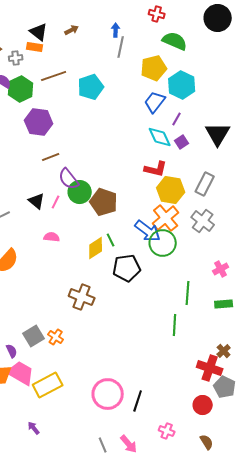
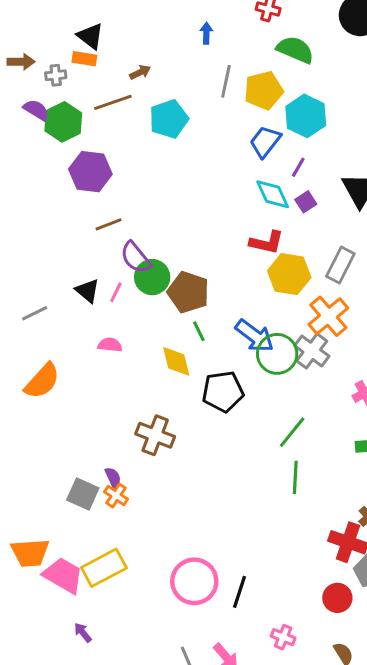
brown arrow: (72, 30) -> (140, 72), moved
gray line: (121, 47) -> (226, 81), moved
orange cross: (166, 218) -> (328, 316), moved
gray cross: (203, 221) -> (312, 351), moved
green line: (111, 240) -> (199, 331), moved
yellow diamond: (96, 248) -> (176, 361), turned -70
green line: (188, 293) -> (292, 432), moved, turned 35
gray square: (34, 336) -> (83, 494), turned -35
purple semicircle: (12, 351) -> (113, 477), moved
pink trapezoid: (21, 373) -> (63, 575), moved

